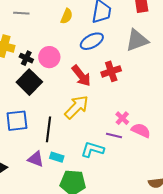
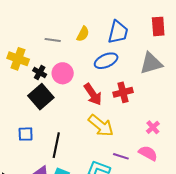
gray line: (21, 13) -> (53, 40), moved
yellow arrow: (77, 107) -> (101, 126), moved, turned 80
pink cross: (122, 118) -> (153, 127), moved
blue square: (17, 121) -> (26, 134), size x0.7

